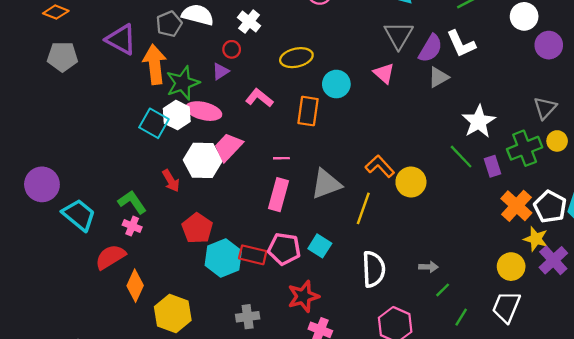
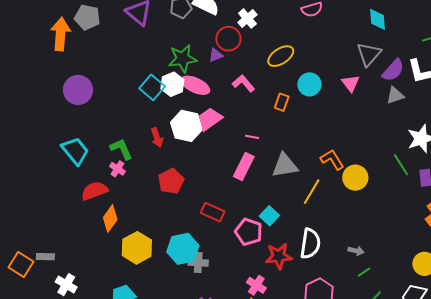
red circle: (232, 49) -> (228, 39), size x1.6
yellow ellipse: (296, 58) -> (281, 56), turned -32
orange arrow: (155, 64) -> (61, 34), moved
orange rectangle: (308, 111) -> (282, 102), size x0.7
purple circle: (42, 184) -> (78, 90), moved
pink pentagon: (284, 249) -> (249, 232), moved
cyan hexagon: (223, 258) -> (183, 249), moved
red star: (303, 296) -> (279, 256), moved

